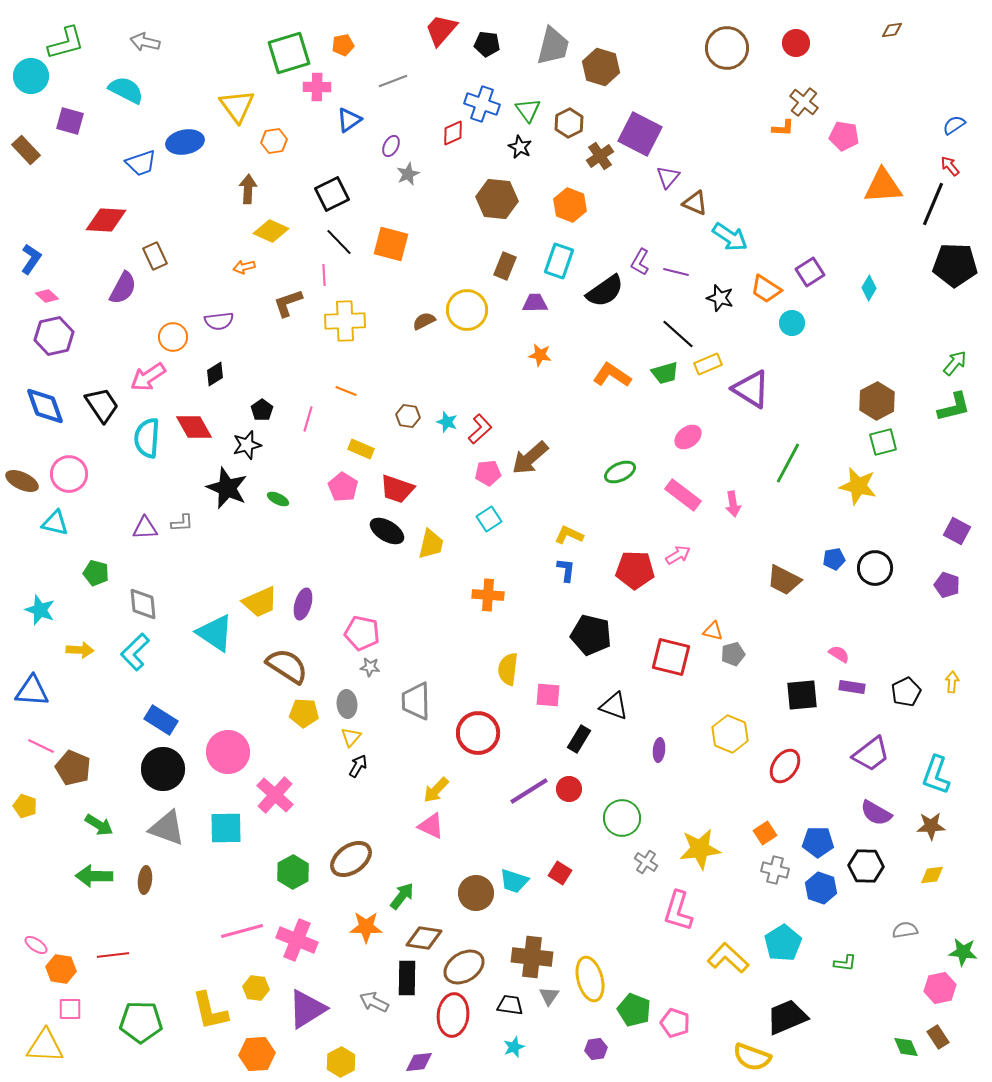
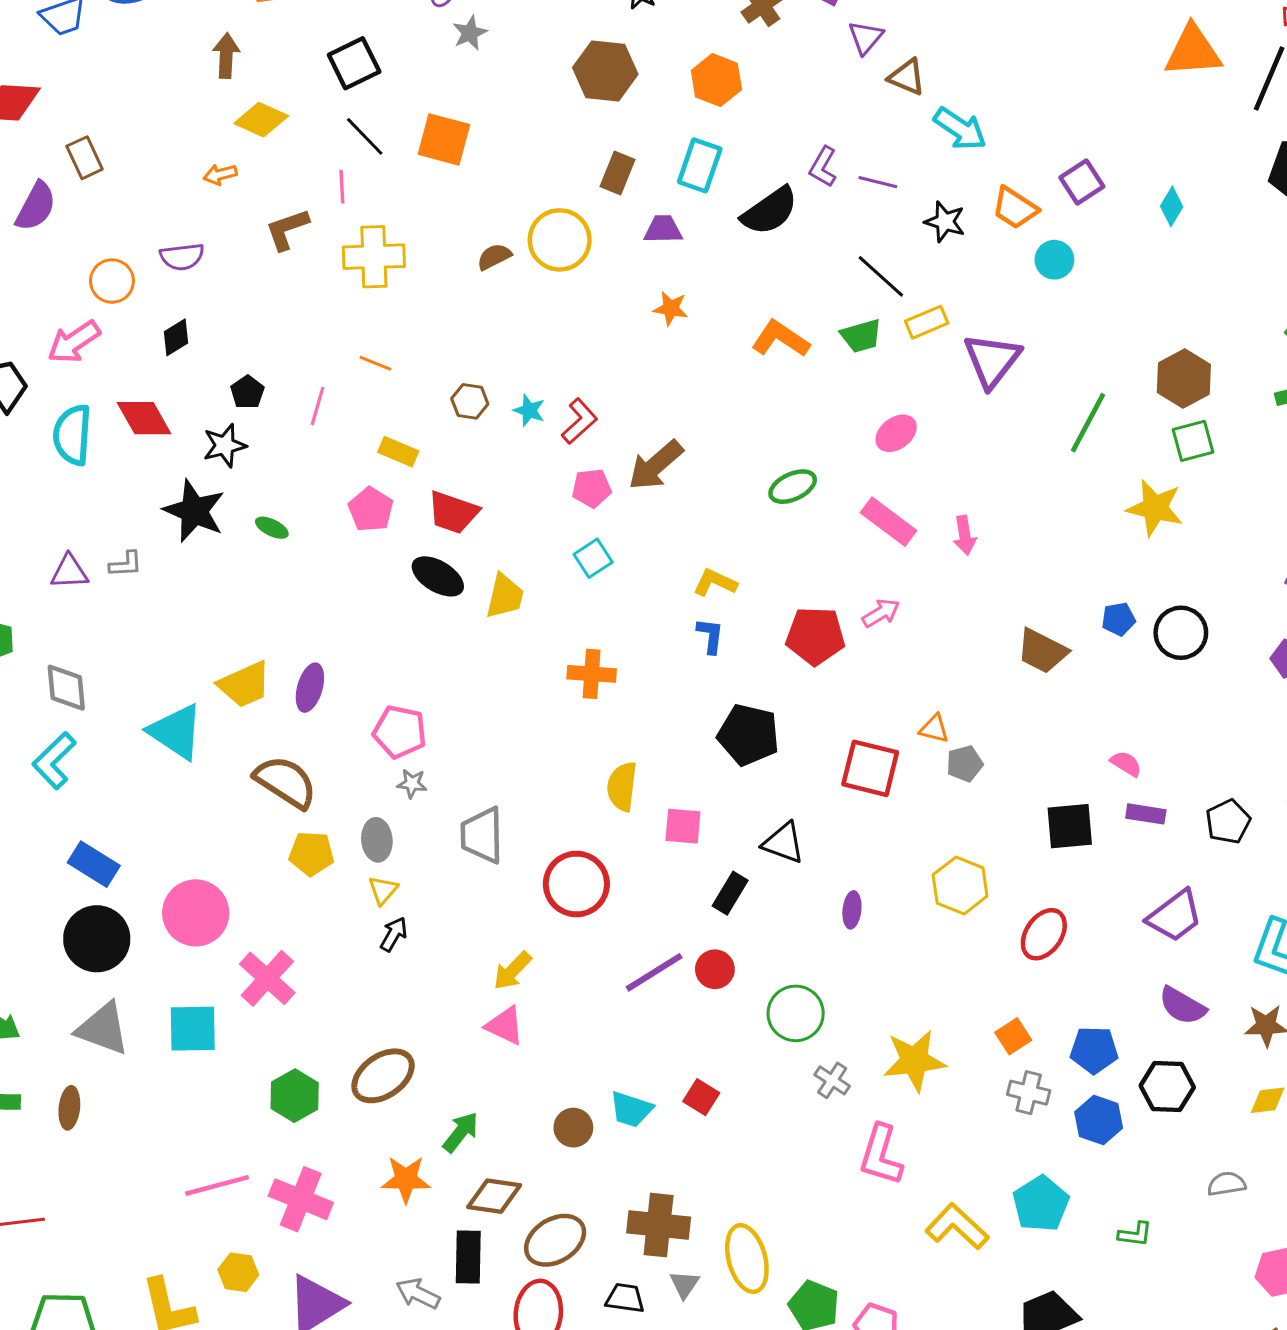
purple triangle: (751, 389) -> (992, 360), turned 36
green line: (788, 463) -> (1088, 423), moved
brown circle: (476, 893) -> (573, 1128), size x0.7

